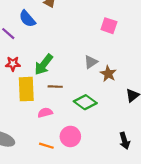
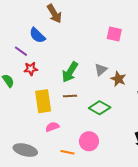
red star: (13, 64) -> (31, 69), moved
green arrow: (44, 64) -> (70, 72), moved
pink semicircle: (45, 113) -> (52, 127), moved

